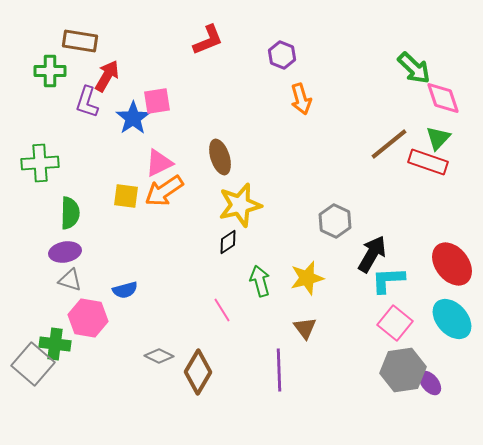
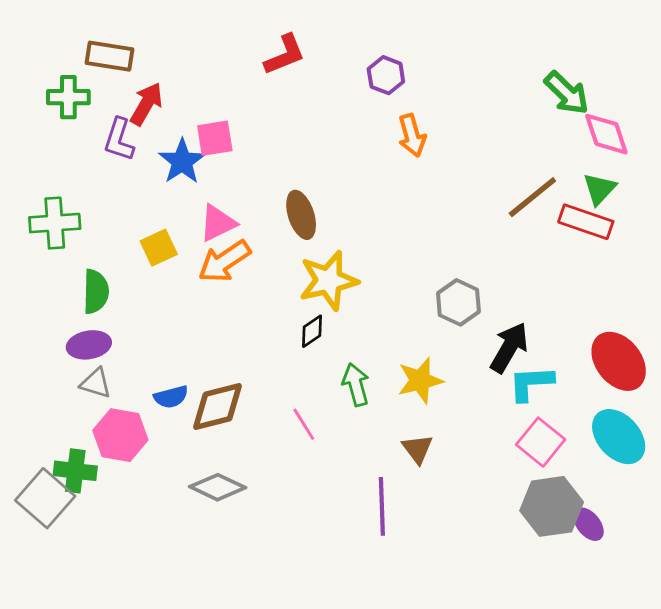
yellow square: (126, 196) -> (159, 248), moved, turned -32
gray diamond: (159, 356) -> (218, 487), size x1.4
brown diamond: (198, 372) -> (218, 406), moved, turned 45

